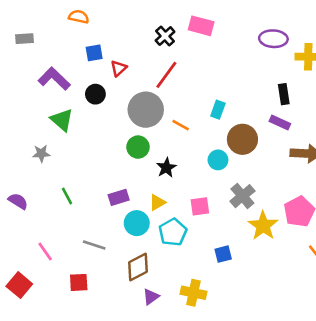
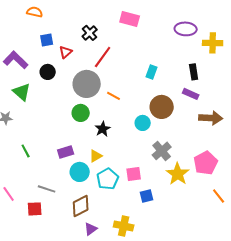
black cross: (165, 36) -> (90, 33), moved
cyan rectangle: (218, 110) -> (152, 72), moved
pink square: (200, 206) -> (134, 174), moved
red square: (79, 282) -> (35, 209), moved

